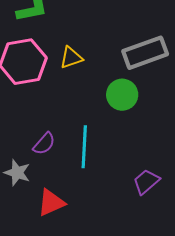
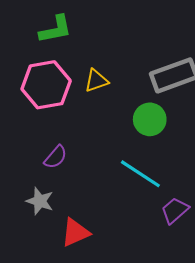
purple semicircle: (44, 144) -> (56, 157), moved
cyan line: (84, 147) -> (140, 174), moved, turned -60

